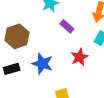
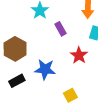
purple rectangle: (67, 26) -> (61, 29), turned 32

